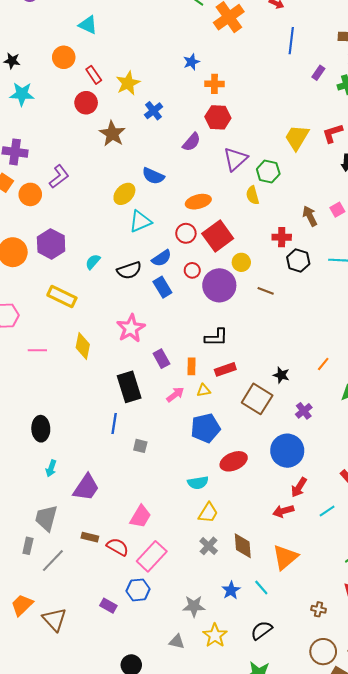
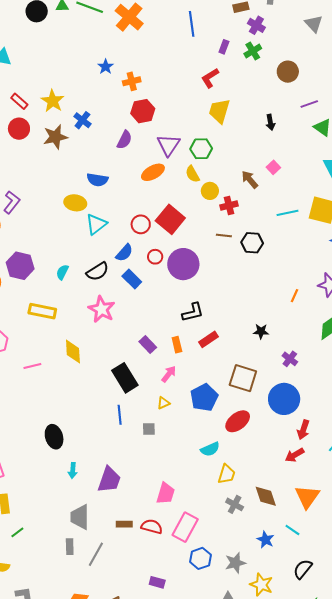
red L-shape: (333, 133) -> (210, 78), moved
brown star: (112, 134) -> (55, 137), moved, turned -30
yellow ellipse: (124, 194) -> (75, 203), turned 70
orange ellipse: (198, 202) -> (153, 172), moved
black hexagon: (298, 261) -> (252, 243), moved
yellow circle: (241, 262) -> (210, 191), moved
brown line: (266, 291) -> (224, 235), moved
pink star: (131, 328) -> (102, 309), moved
orange line: (323, 364) -> (294, 296), moved
yellow triangle: (204, 390) -> (164, 403), moved
brown square: (257, 399) -> (243, 378), moved
blue hexagon: (138, 590) -> (200, 558), moved

